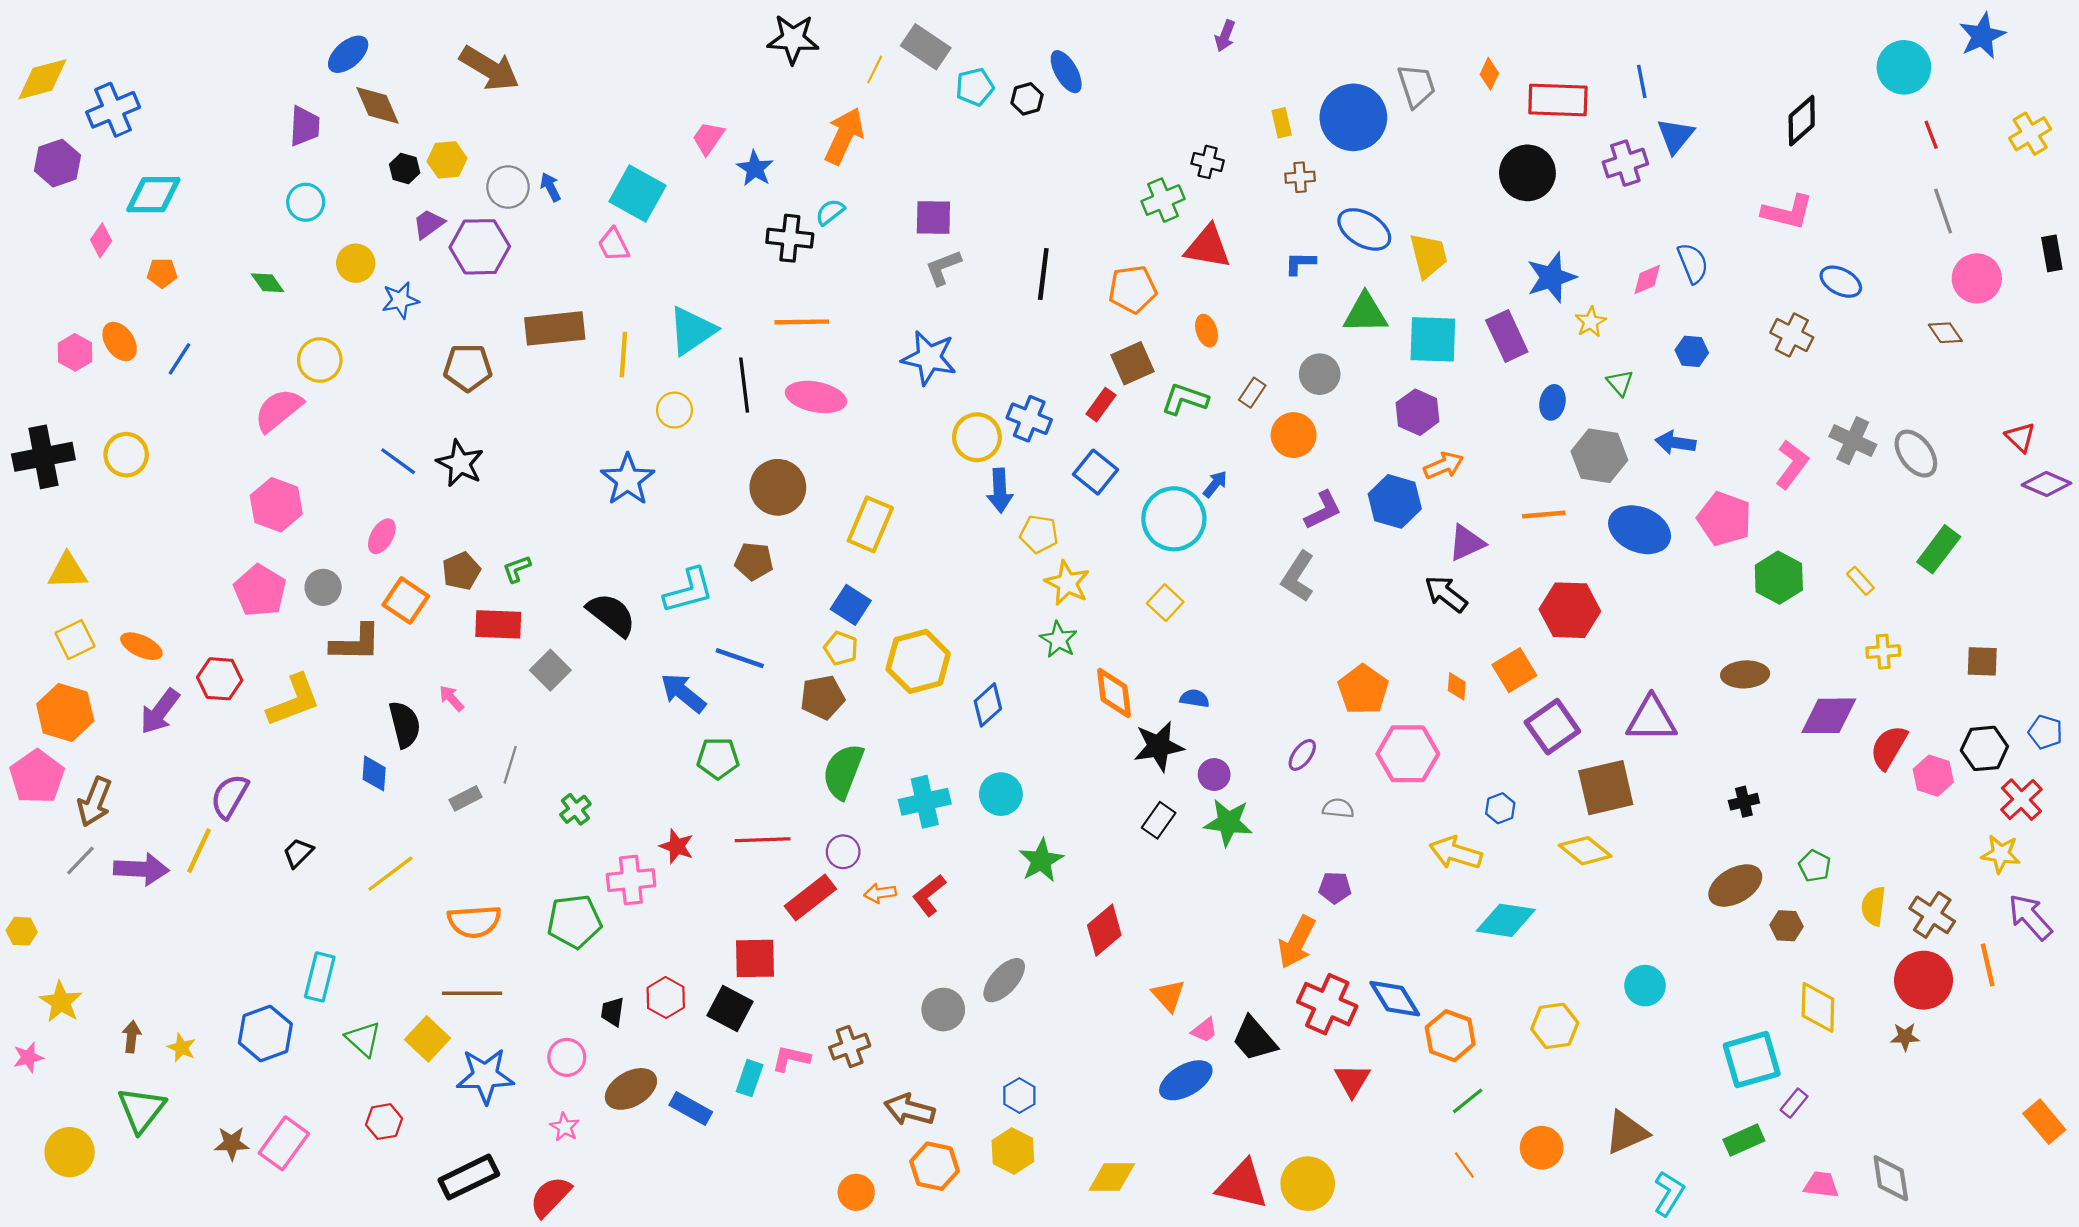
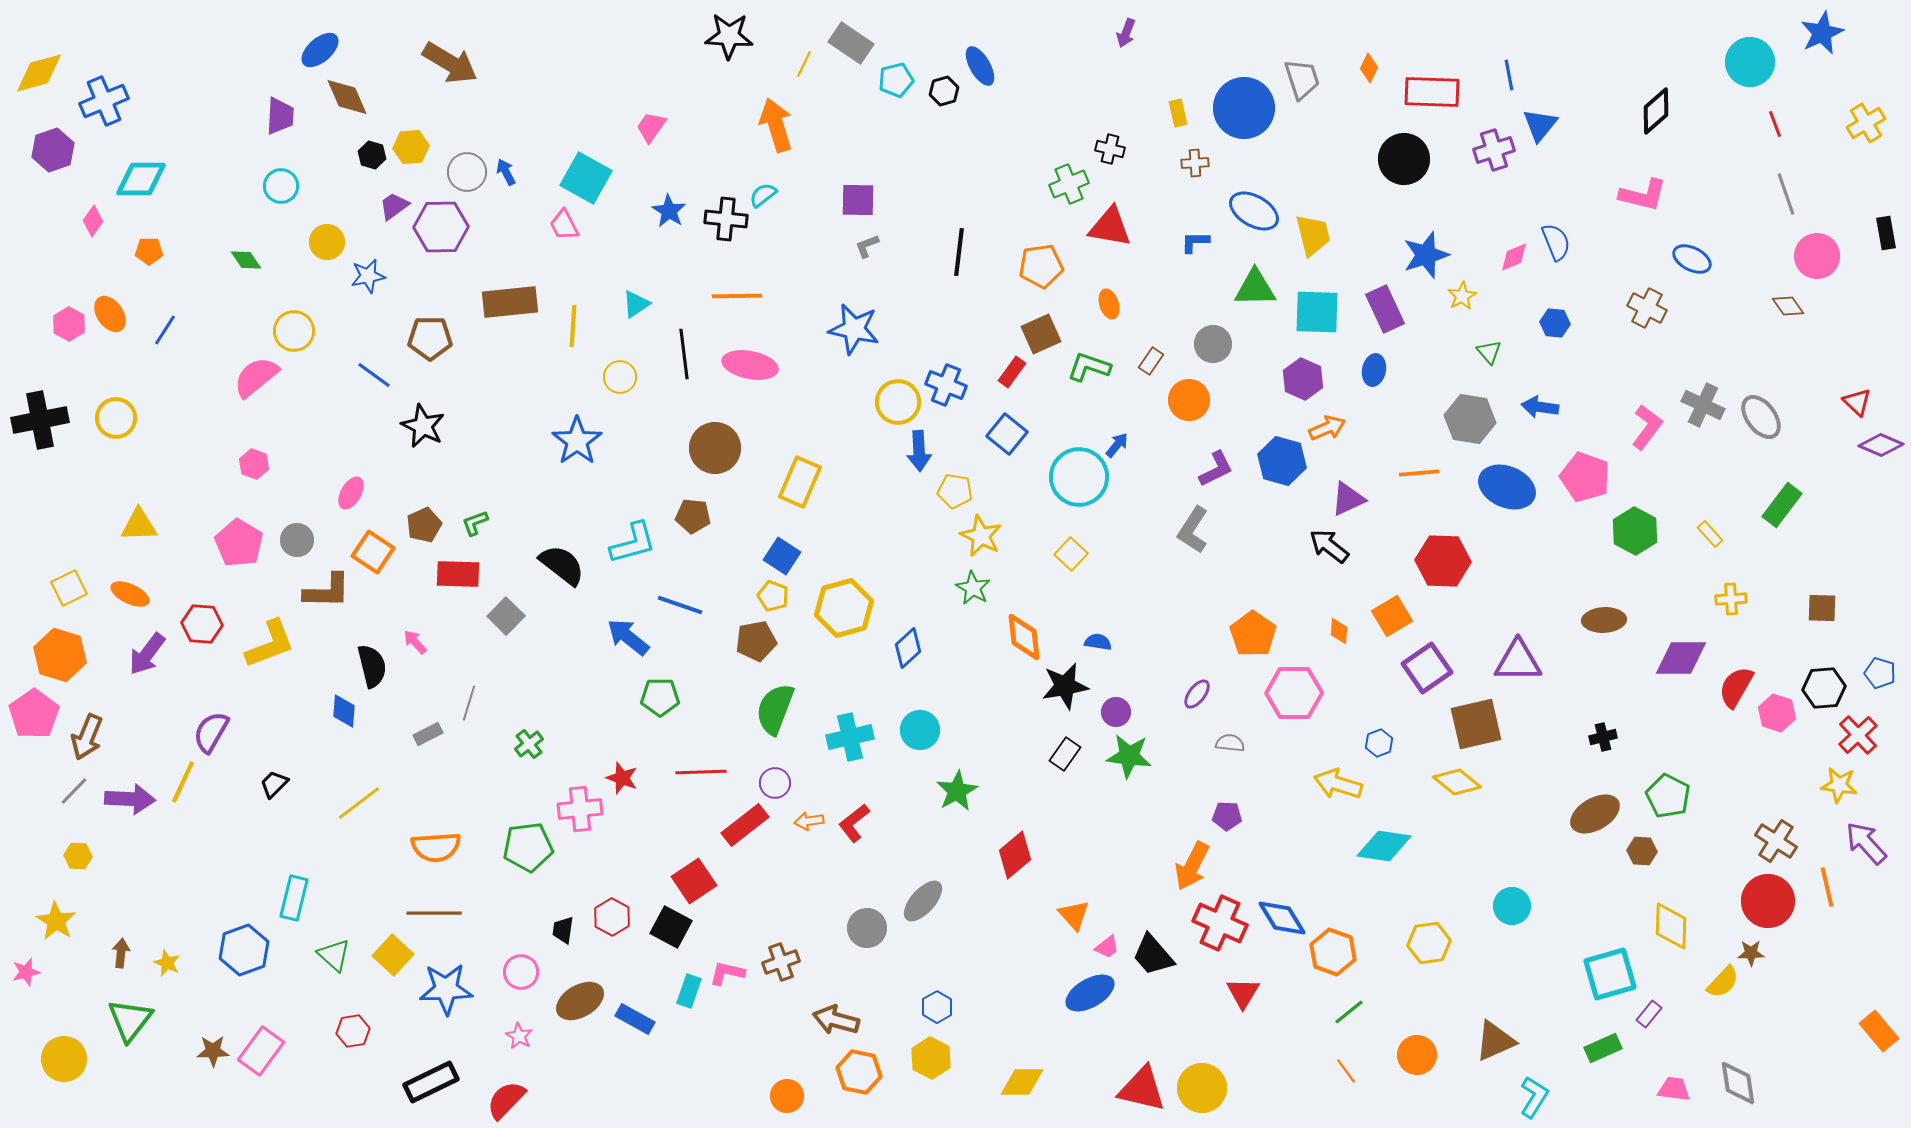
orange arrow: (844, 136) -> (776, 125), turned -42
blue star: (755, 169) -> (669, 211), moved
gray L-shape: (943, 268) -> (867, 246), size x0.7
cyan triangle: (692, 331) -> (636, 304), size x0.6
blue ellipse: (1552, 402) -> (1374, 370), moved
blue line: (398, 461) -> (374, 375), moved
pink hexagon: (276, 505) -> (254, 464), size x0.6
yellow triangle: (67, 571) -> (139, 525), moved
green pentagon: (1815, 866) -> (1668, 796), size x1.5
yellow semicircle: (1873, 906) -> (1723, 982), moved, turned -144
yellow hexagon: (22, 931) -> (78, 856), moved
red square: (755, 958) -> (694, 881), turned -33

